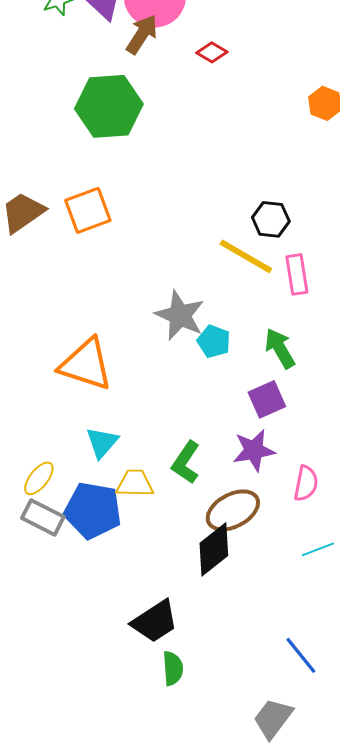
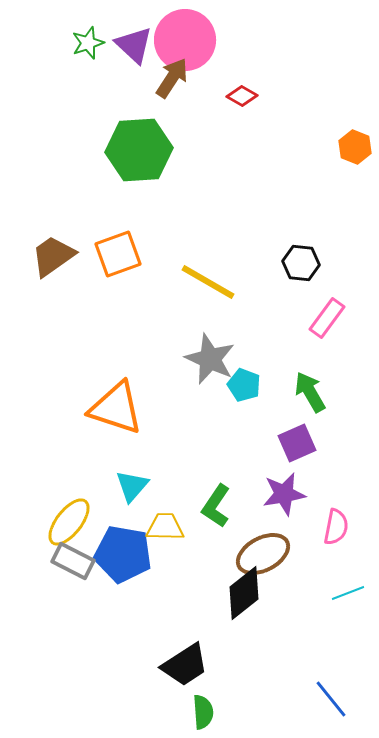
yellow line: (246, 256) -> (208, 282), moved
pink rectangle: (297, 274) -> (327, 318), turned 45
yellow ellipse: (39, 478) -> (69, 522), size x1.4

